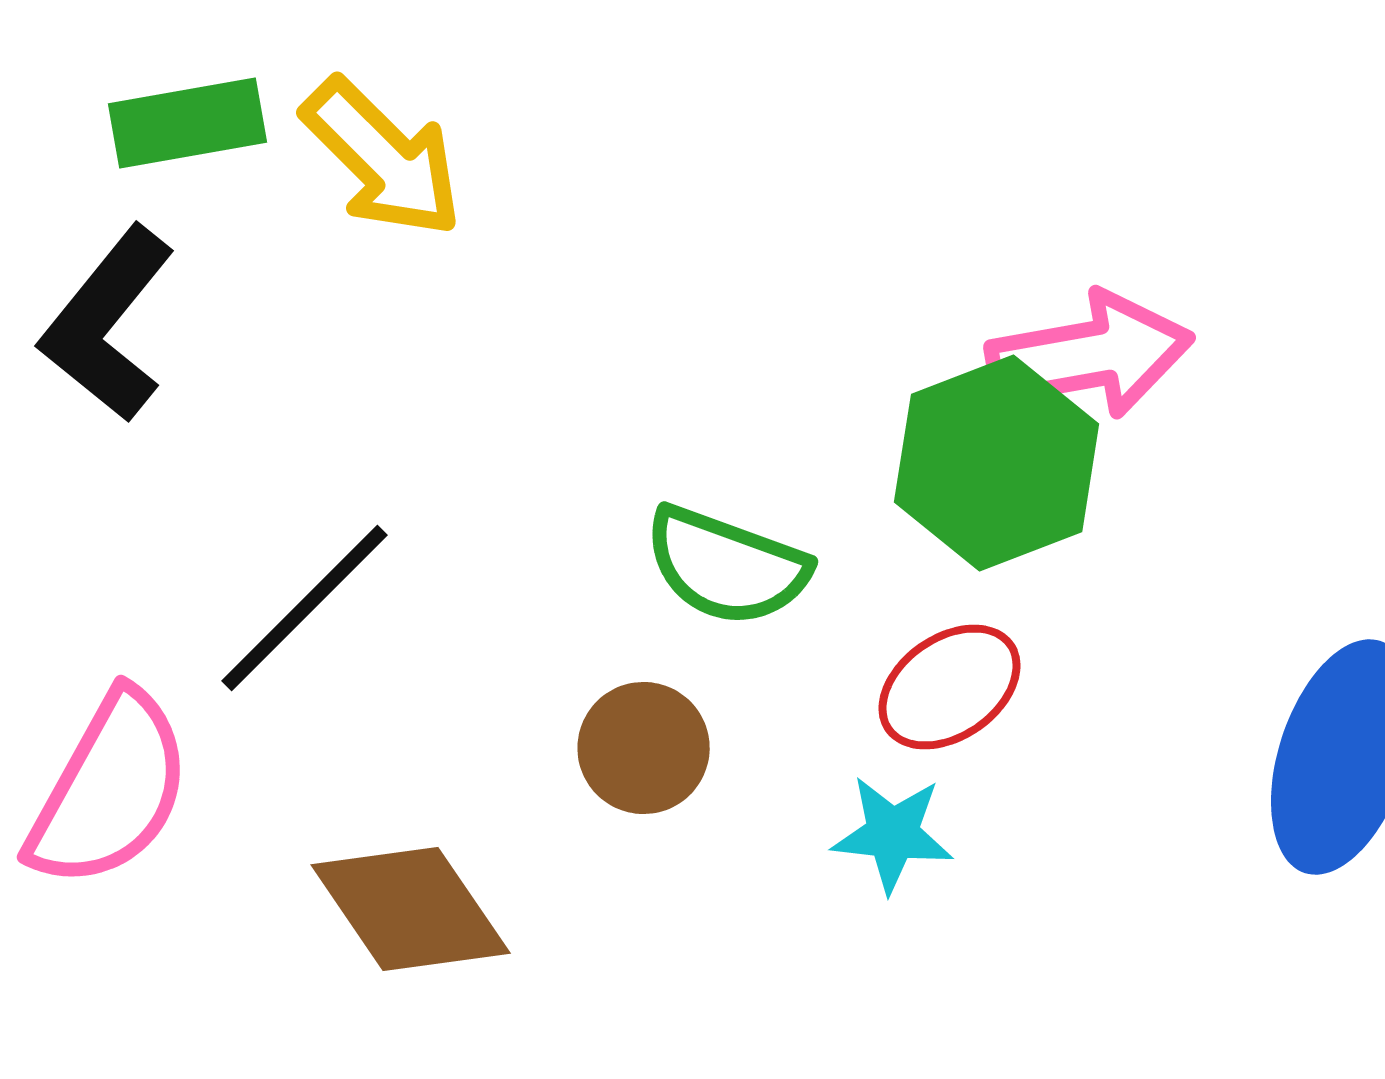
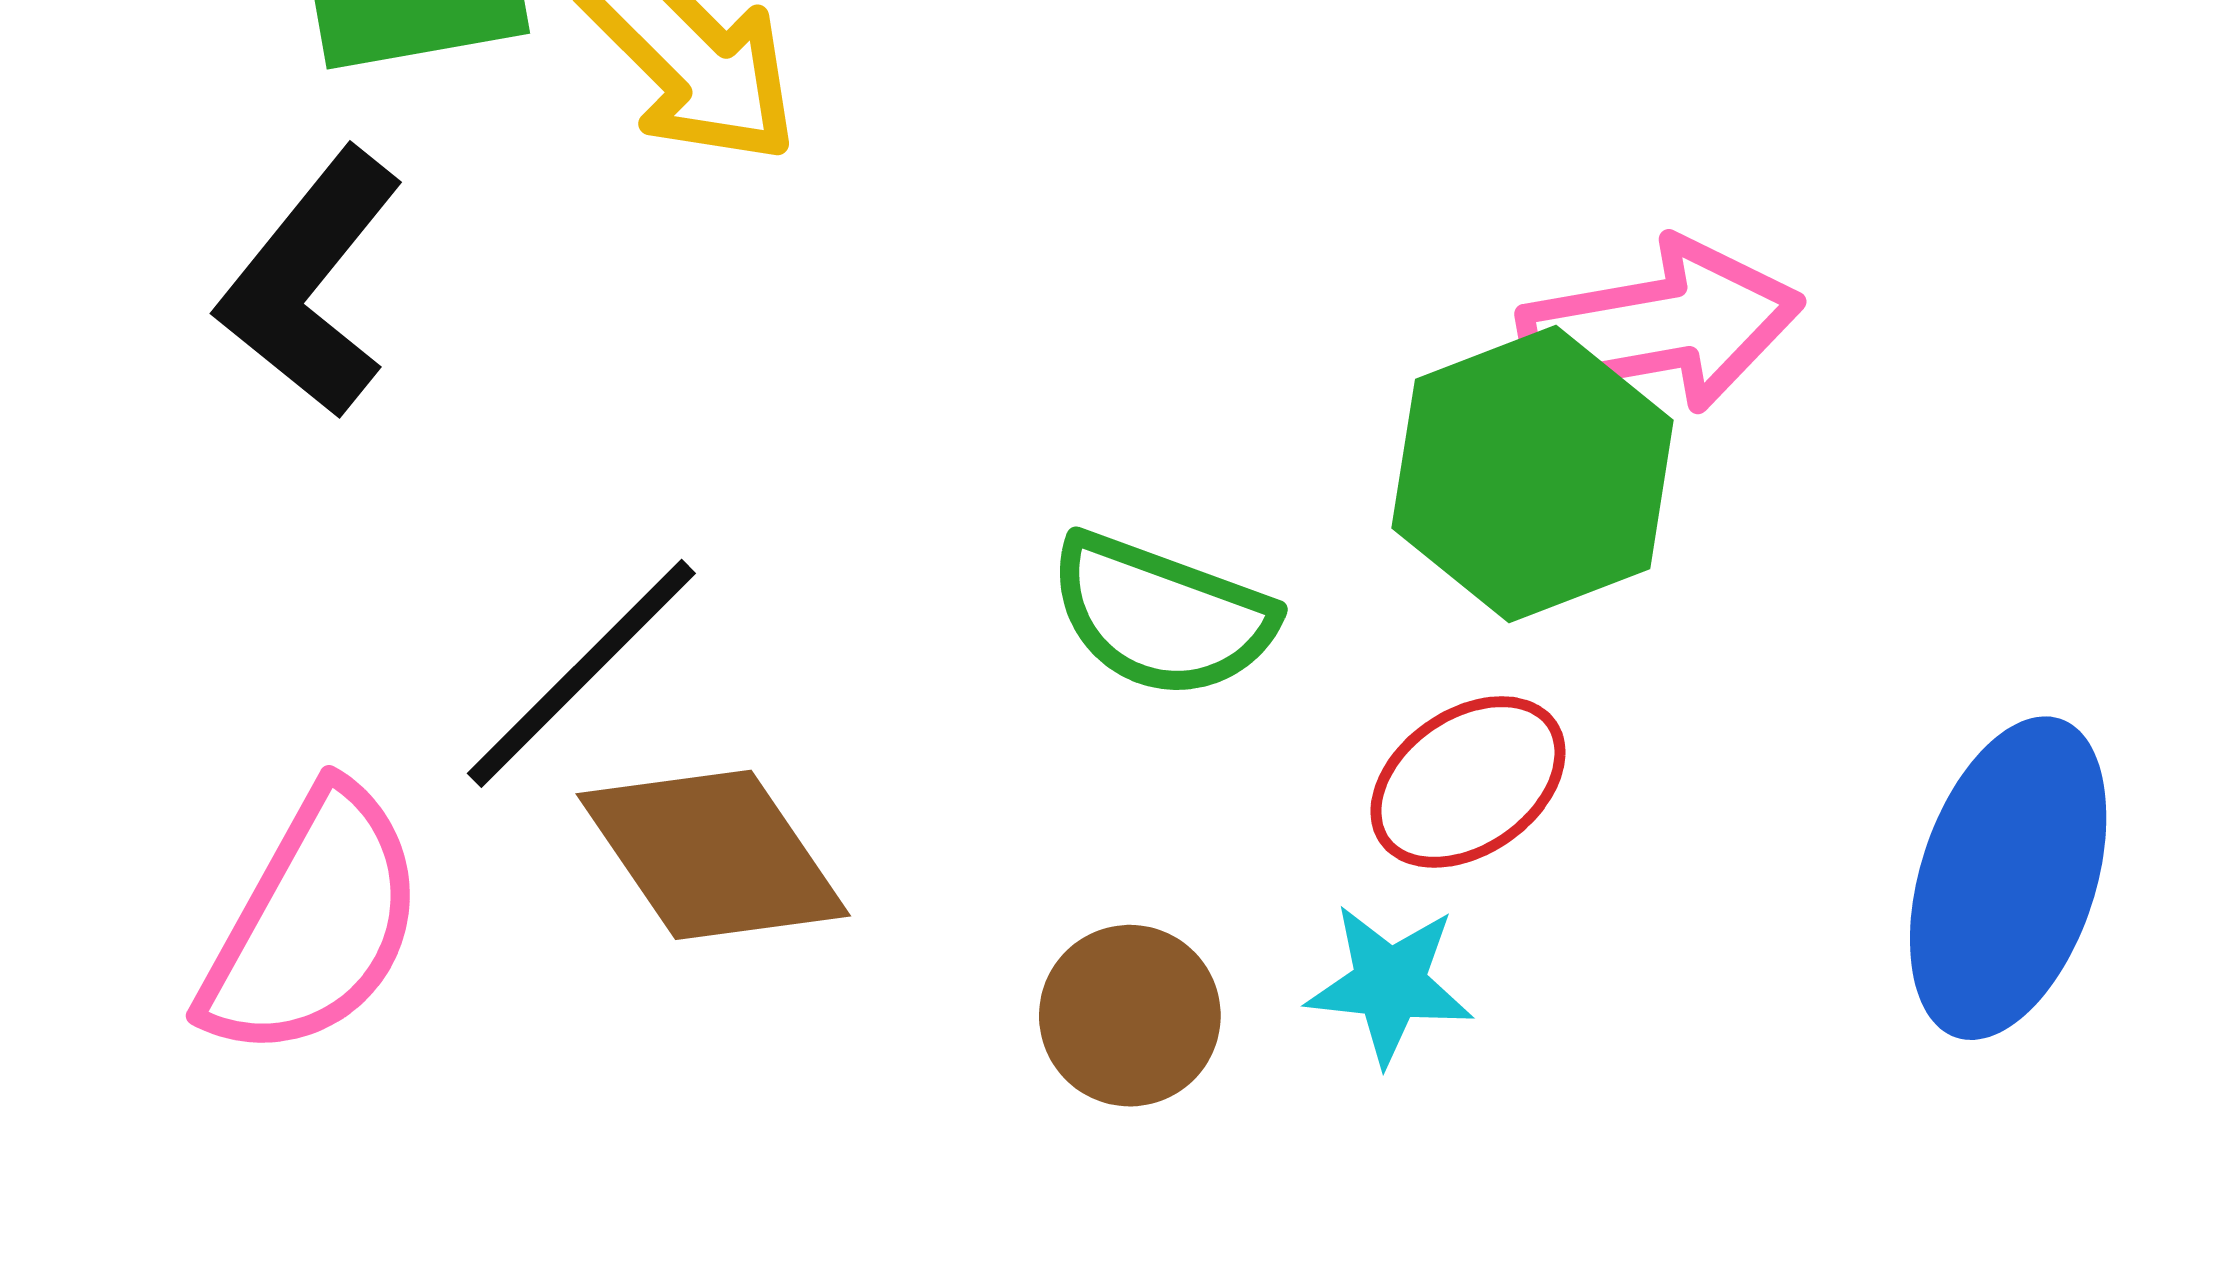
brown circle: (644, 748) -> (1130, 1016), moved
brown diamond: (411, 909) -> (713, 855), moved

